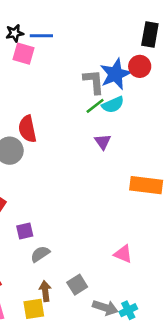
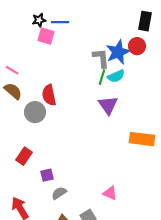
green line: (95, 106) -> (102, 77), turned -35
purple triangle: (103, 142) -> (108, 105), size x1.5
pink triangle: (123, 254) -> (110, 193), moved

